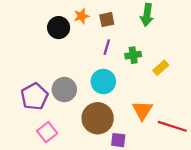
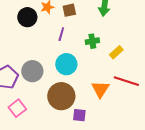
purple line: (107, 47) -> (61, 34), moved
red line: (172, 126) -> (126, 81), moved

